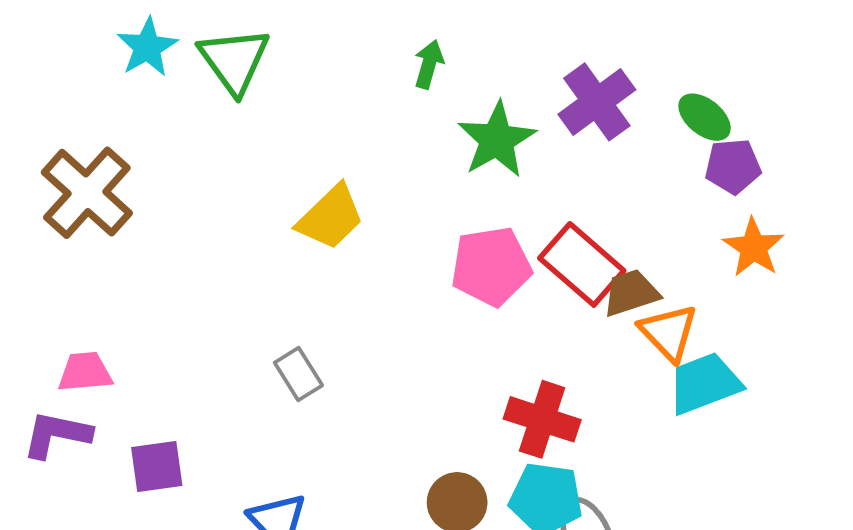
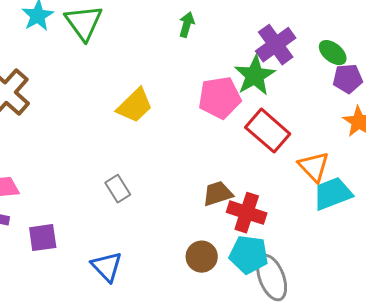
green star: (497, 140) -> (255, 76), moved
pink pentagon: (491, 266) -> (220, 98), moved
brown trapezoid: (631, 293) -> (218, 194), moved

